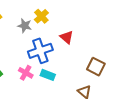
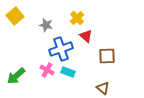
yellow cross: (41, 16) -> (77, 18), moved
brown square: (96, 67) -> (107, 56), moved, turned -30

